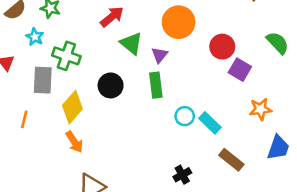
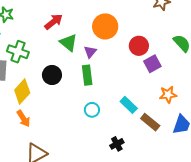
purple square: (240, 70) -> (152, 64), turned 30
cyan circle: (185, 116) -> (92, 110), moved
brown rectangle: (231, 160) -> (150, 122), moved
black cross: (182, 175) -> (117, 144), moved

